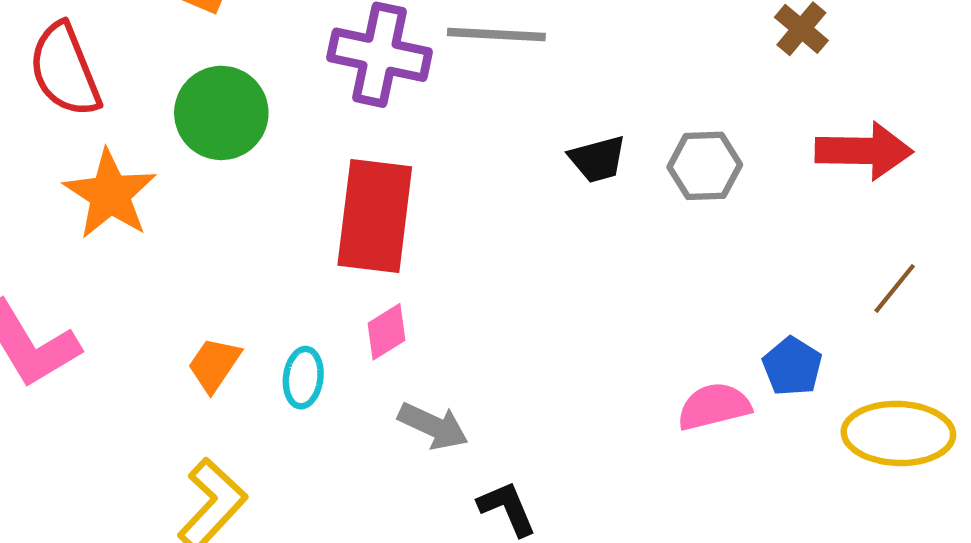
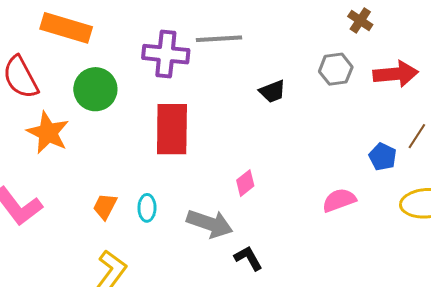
gray hexagon: (705, 166) -> (336, 69), moved
pink diamond: (387, 332) -> (245, 183), moved
blue pentagon: (792, 366) -> (383, 157), moved
gray arrow: (433, 426) -> (210, 224), size x1.4

